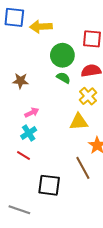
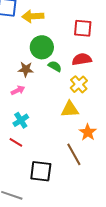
green circle: (62, 55) -> (42, 47), moved
brown star: (20, 81) -> (26, 69), moved
pink arrow: (32, 113) -> (18, 90), moved

